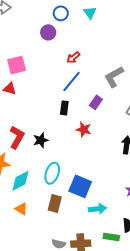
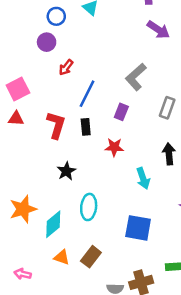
red arrow: (73, 57) -> (66, 67), moved
red L-shape: (17, 137) -> (56, 125), moved
blue square: (80, 186) -> (138, 228), moved
brown rectangle: (55, 203) -> (91, 257), moved, turned 36
cyan arrow: (98, 209) -> (143, 178), moved, turned 90

